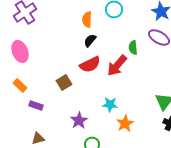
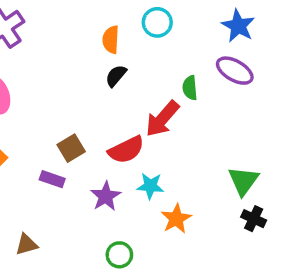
red semicircle: (90, 64) -> (126, 150), moved
purple rectangle: (36, 105) -> (52, 179), moved
purple star: (79, 120) -> (106, 196), moved

